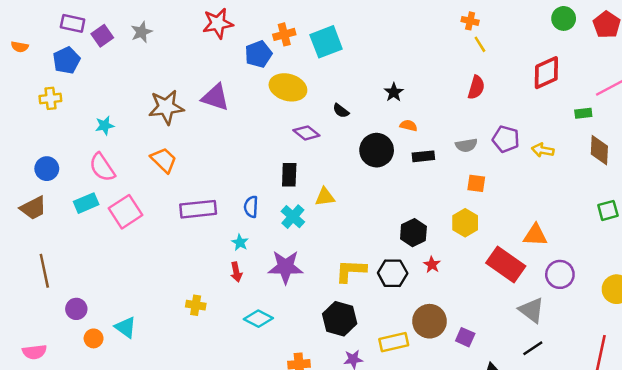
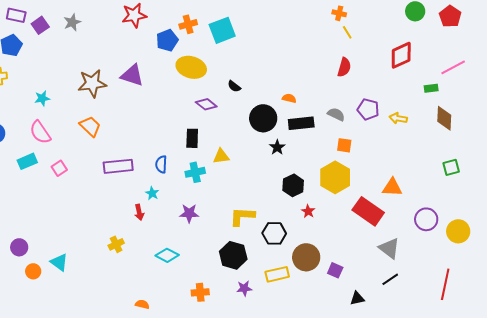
black star: (394, 92) -> (277, 147), moved
gray semicircle: (466, 145) -> (336, 114), turned -144
black rectangle: (423, 156) -> (301, 123), size x1.4
pink square: (126, 212) -> (59, 168), size x0.6
cyan cross: (293, 217) -> (195, 172), turned 36
yellow hexagon: (465, 223) -> (335, 177), size x1.4
purple star: (286, 267) -> (189, 213), size x0.7
red arrow: (236, 272) -> (139, 212), moved
black hexagon: (393, 273) -> (274, 233), moved
purple circle: (560, 274) -> (426, 219), moved
yellow cross: (196, 305) -> (116, 244), turned -35

